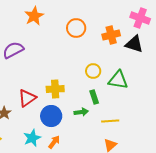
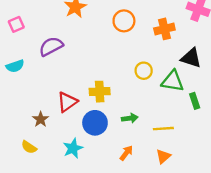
black triangle: (134, 44) -> (191, 58), moved
green rectangle: (94, 97) -> (195, 101), moved
orange arrow: (54, 142) -> (126, 153), moved

